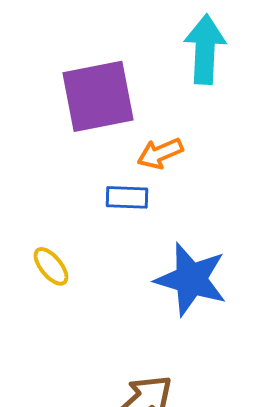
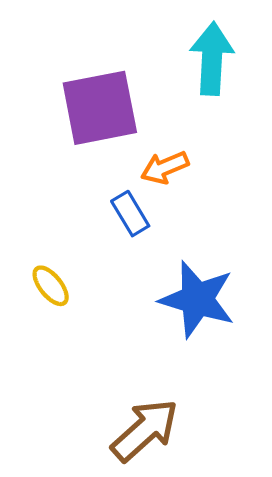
blue rectangle: (127, 197) -> (130, 214), turned 57

